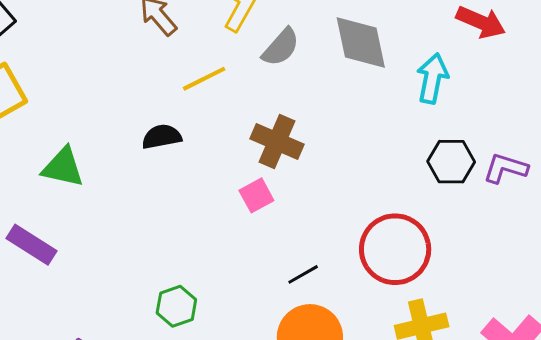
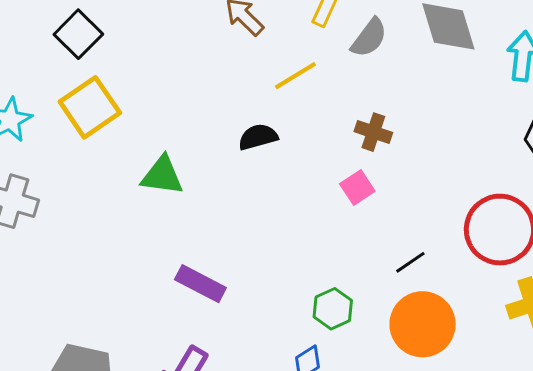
brown cross: (277, 141) -> (373, 132), size x0.7
purple rectangle: (31, 245) -> (200, 284), moved
green hexagon: (176, 306) -> (333, 309), moved

